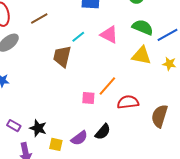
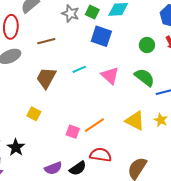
brown trapezoid: (62, 56) -> (46, 78), moved
yellow triangle: (141, 56) -> (135, 121), moved
red semicircle: (128, 102) -> (101, 155), moved
yellow square: (56, 144) -> (34, 114), moved

